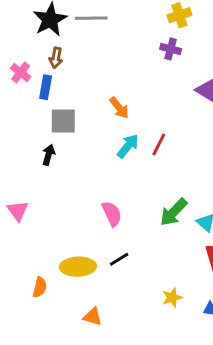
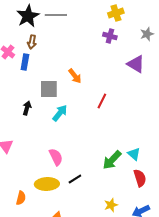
gray square: (63, 121) -> (49, 89), moved
cyan arrow: (128, 146) -> (60, 113), moved
green arrow: (174, 212) -> (112, 160), moved
pink semicircle: (112, 214) -> (56, 157), moved

